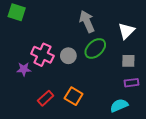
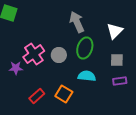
green ellipse: (95, 48) -> (85, 48), turned -30
pink cross: (42, 55) -> (34, 54), turned 30
cyan semicircle: (119, 105) -> (87, 76), moved, turned 30

